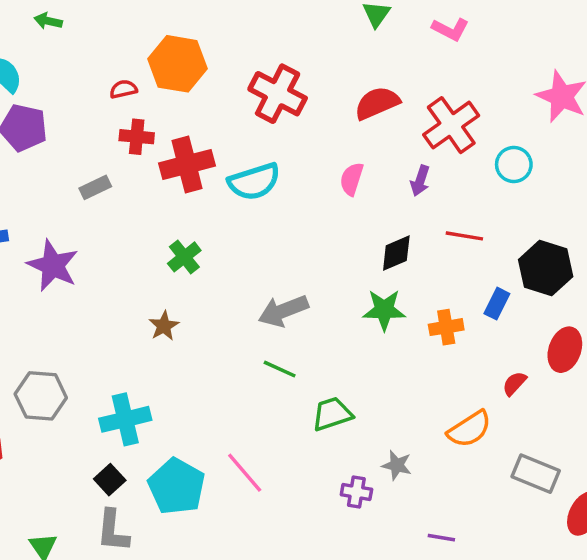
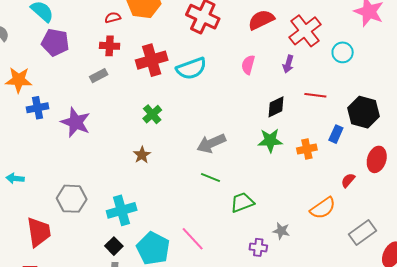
red cross: (137, 137) -> (110, 46), moved
gray rectangle: (536, 474) -> (363, 233), turned -56

